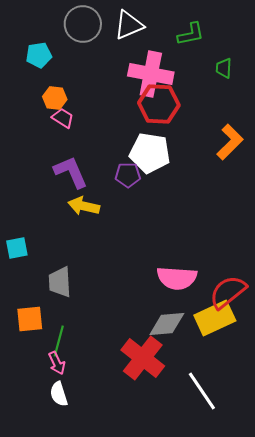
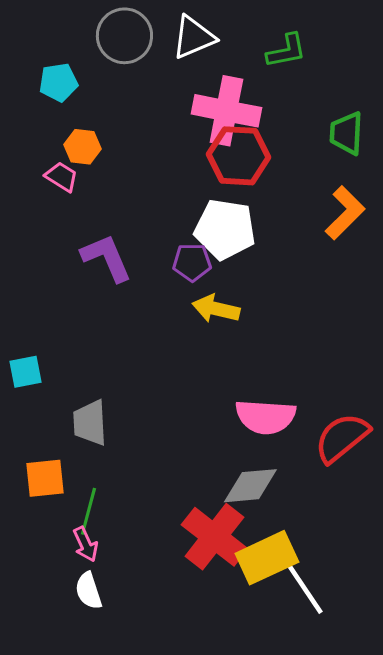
green trapezoid: (224, 68) -> (346, 133), moved, size x1.4
pink trapezoid: (63, 118) -> (61, 177), moved
yellow arrow: (84, 206) -> (216, 309), moved
yellow rectangle: (215, 318) -> (267, 558), moved

